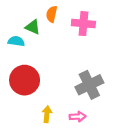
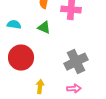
green triangle: (33, 27) -> (44, 28), moved
pink arrow: (78, 117) -> (74, 89), moved

